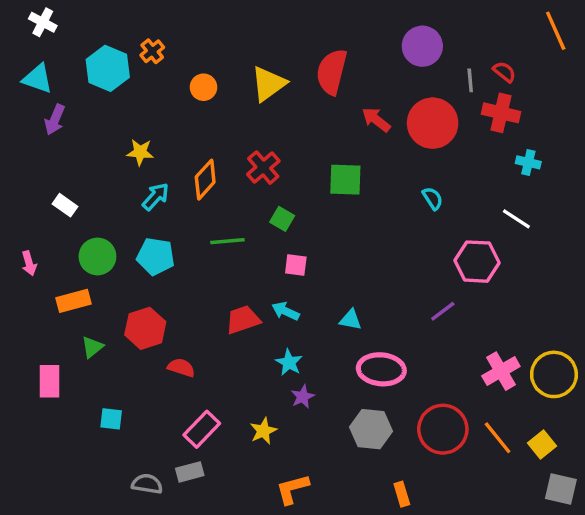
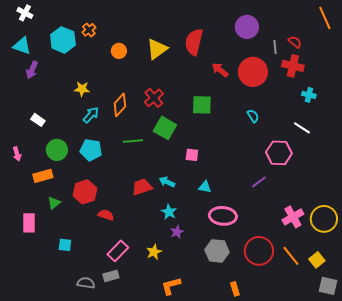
green square: (282, 219) -> (165, 128), size x1.6
pink square: (296, 265) -> (192, 155), moved

